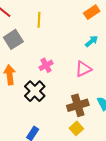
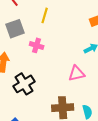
pink cross: (46, 65) -> (37, 45), moved, turned 32

